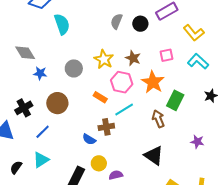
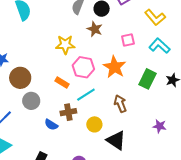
brown star: (133, 58) -> (95, 29), moved
yellow star: (104, 59) -> (65, 45), turned -30
gray circle: (74, 68) -> (31, 101), moved
green rectangle: (175, 100) -> (148, 79), moved
brown circle: (57, 103) -> (20, 78), moved
yellow circle: (99, 163) -> (94, 124), moved

